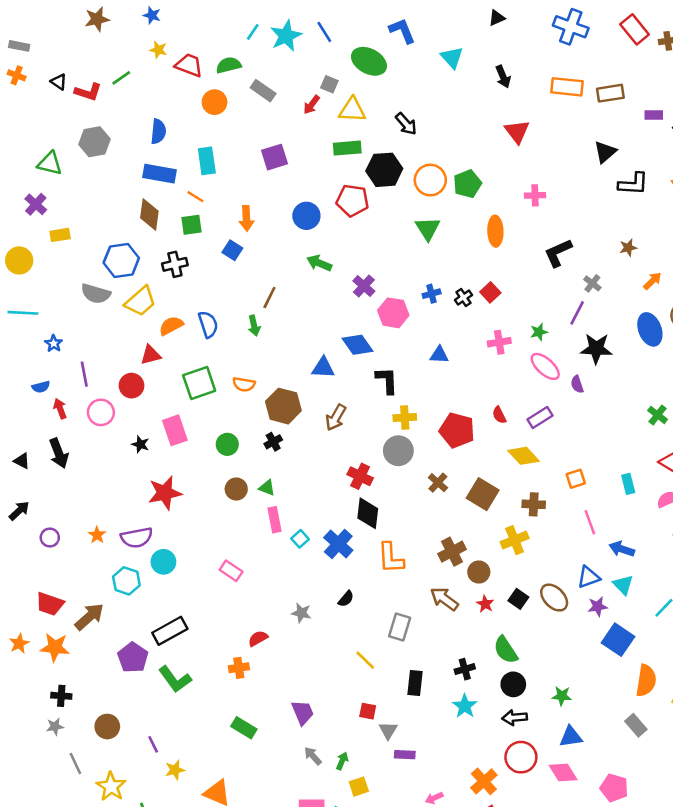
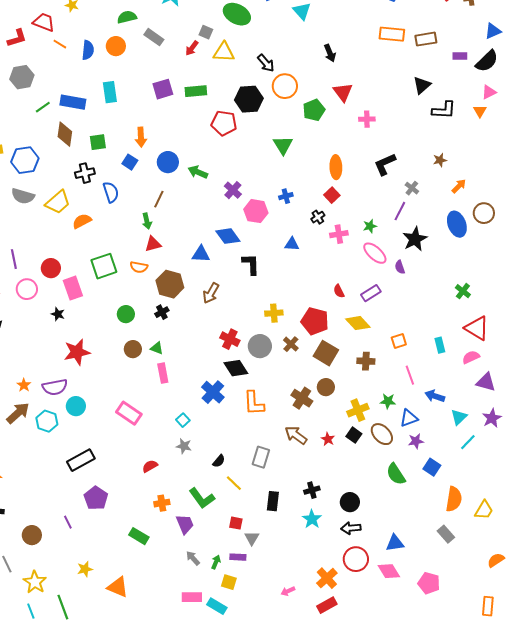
red trapezoid: (189, 65) -> (44, 22), moved
black arrow: (503, 77) -> (330, 53), moved
green line: (121, 78) -> (43, 107), moved
red L-shape: (88, 92) -> (17, 38), turned -35
blue semicircle: (158, 132) -> (88, 50), moved
red triangle: (517, 132) -> (343, 92), moved
green rectangle: (347, 148) -> (196, 91), moved
orange circle: (430, 180) -> (285, 86), moved
orange line: (195, 197) -> (60, 44), moved
blue circle: (306, 216) -> (168, 162), moved
orange ellipse: (495, 231) -> (336, 167), moved
blue hexagon: (121, 260) -> (25, 160), moved
black cross: (463, 298) -> (318, 217), moved
blue semicircle: (208, 324) -> (111, 192), moved
black star: (596, 349) -> (415, 239), turned -30
red triangle: (151, 355) -> (153, 244), moved
yellow cross: (405, 418) -> (274, 313), moved
pink rectangle: (175, 430) -> (73, 288), moved
red pentagon: (457, 430) -> (315, 321), moved
gray circle: (398, 451) -> (260, 346), moved
black diamond: (368, 513) -> (236, 368), turned -40
cyan square: (300, 539) -> (183, 420), moved
yellow cross: (515, 540) -> (358, 410), moved
brown cross: (452, 552) -> (302, 398), turned -30
pink rectangle: (231, 571) -> (129, 413), size x1.4
brown circle: (479, 572) -> (326, 387), moved
cyan triangle: (623, 585) -> (459, 417), moved, turned 30
black semicircle: (346, 599) -> (219, 461), moved
brown arrow: (89, 617) -> (18, 413), moved
blue square: (618, 640) -> (432, 467), size x0.7
green semicircle: (506, 650) -> (396, 474), moved
purple pentagon: (133, 658) -> (96, 498), moved
orange cross: (239, 668) -> (162, 503), moved
green L-shape: (175, 679) -> (202, 498), moved
green star: (562, 696) -> (388, 401), moved
purple line: (153, 744) -> (68, 522), moved
purple rectangle: (405, 755) -> (238, 557), moved
yellow square: (359, 787) -> (229, 582), turned 35

